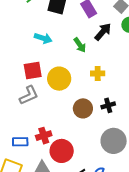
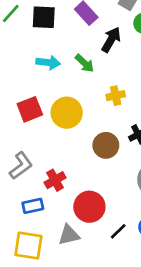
cyan arrow: (43, 38) -> (48, 63), moved
gray L-shape: (29, 95) -> (21, 166), moved
red cross: (44, 136) -> (55, 180), moved

